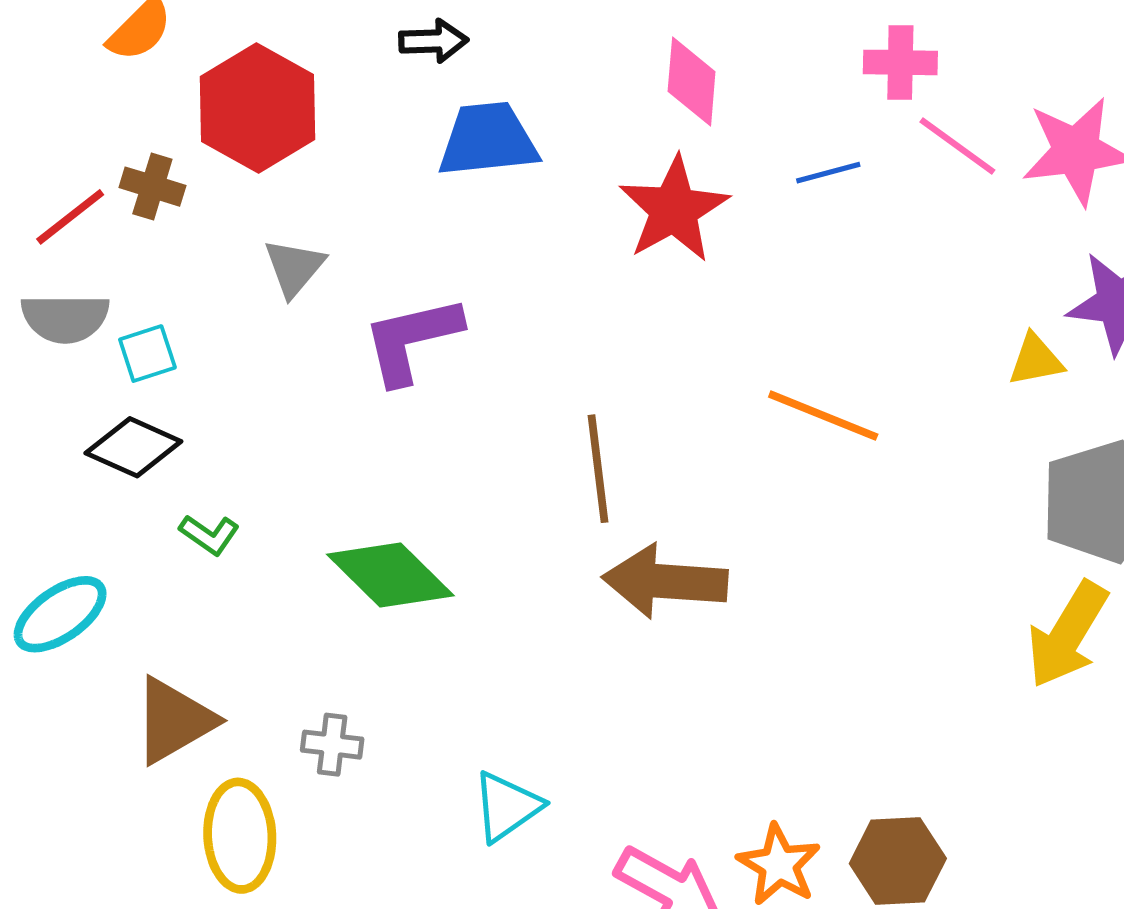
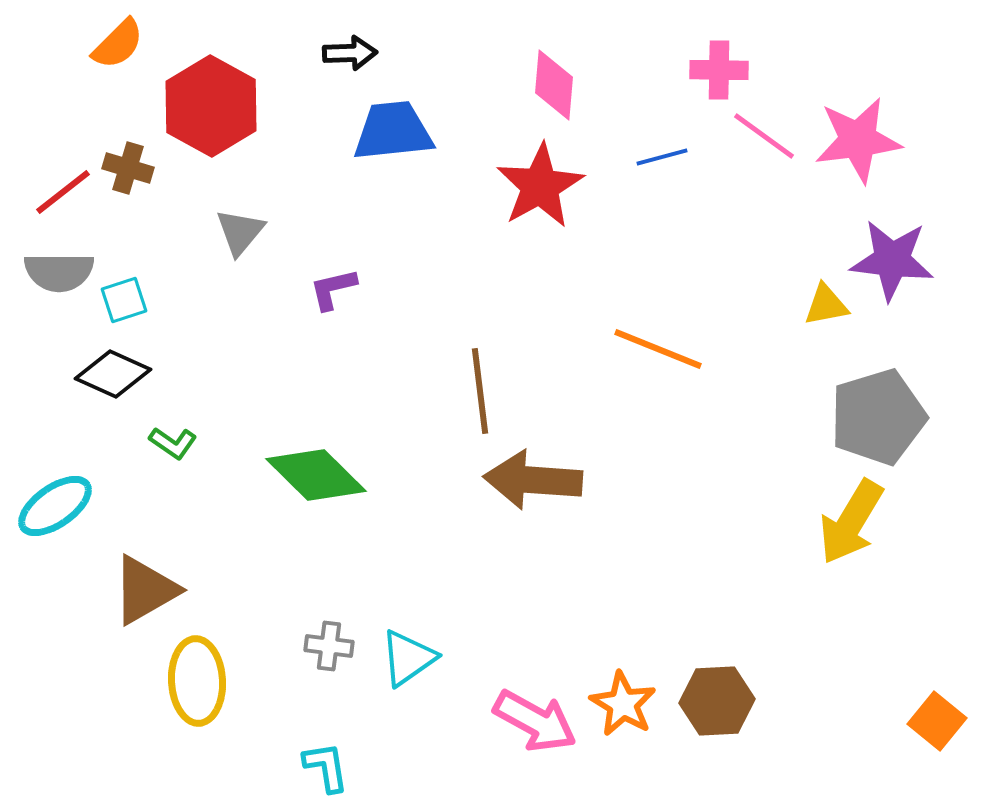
purple L-shape: (412, 340) -> (333, 289), size x0.6
gray cross: (332, 745) -> (329, 646), moved

